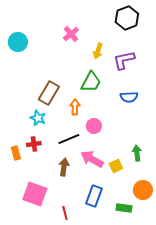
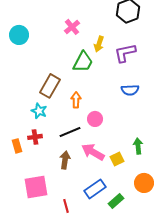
green trapezoid: (91, 82) -> (83, 62), moved
pink square: (35, 194) -> (36, 187), turned -30
blue rectangle: (94, 196) -> (95, 189), turned 35
green rectangle: (124, 208) -> (116, 201), moved, turned -49

